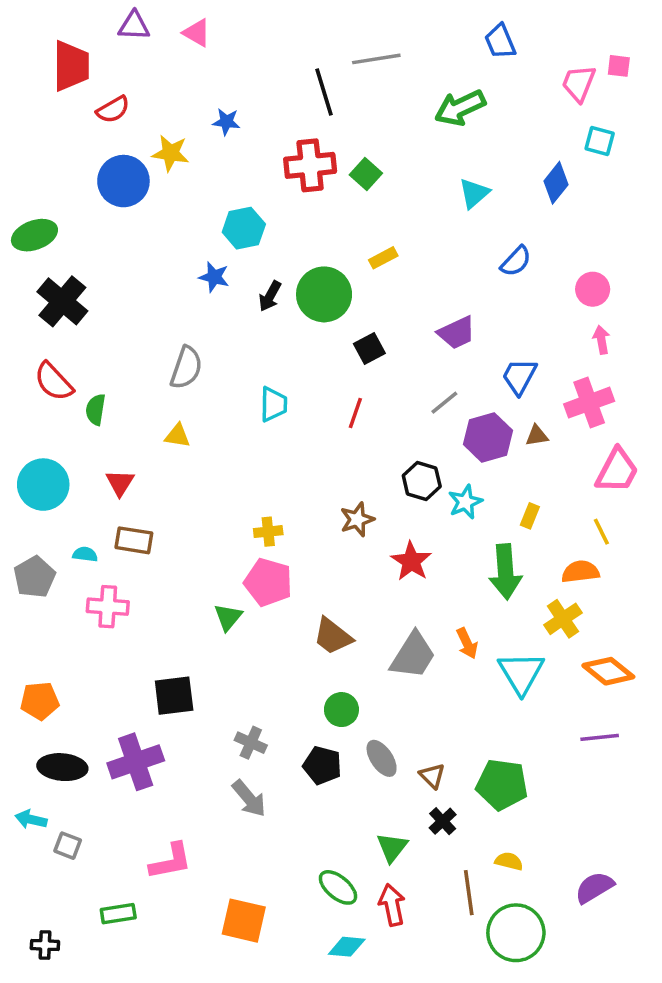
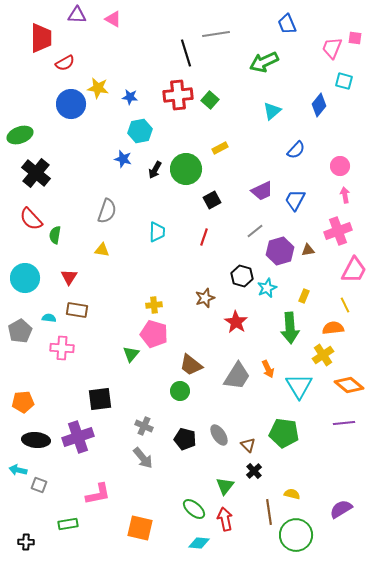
blue star: (226, 122) -> (130, 97), moved
blue trapezoid: (519, 376) -> (295, 200), moved
green circle: (341, 710) -> (180, 391), moved
green pentagon: (502, 785) -> (284, 433), moved

